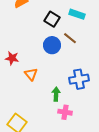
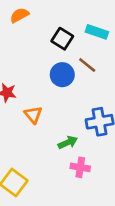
green arrow: (56, 94) -> (68, 142), turned 64

